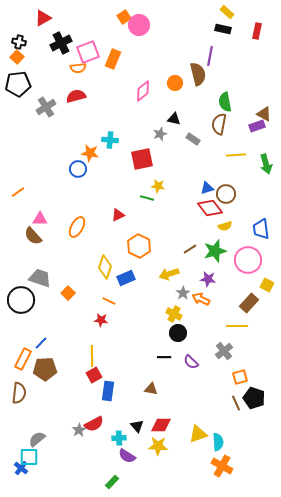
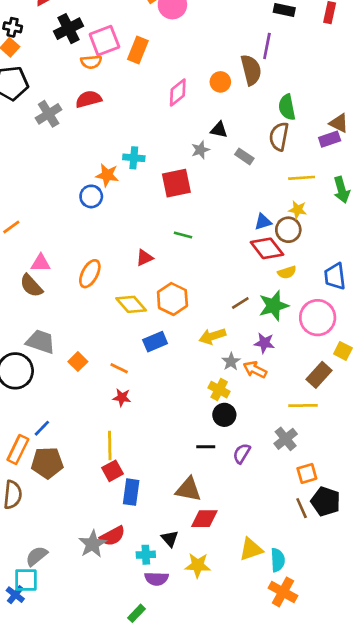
yellow star: (158, 186) -> (298, 210), moved
yellow diamond: (105, 267) -> (131, 304), moved, turned -60
orange line: (109, 301) -> (119, 368), moved
purple semicircle: (191, 362) -> (242, 453), turned 77
brown triangle: (151, 389) -> (188, 489), size x1.5
red diamond: (161, 425) -> (204, 519), moved
gray star: (79, 430) -> (93, 544), size x1.5
purple semicircle: (127, 456) -> (156, 579), turned -30

